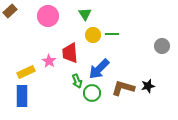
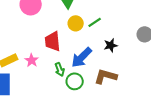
green line: (112, 34) -> (95, 22), turned -32
pink star: (49, 61) -> (32, 60), moved
black star: (148, 86) -> (111, 45), moved

